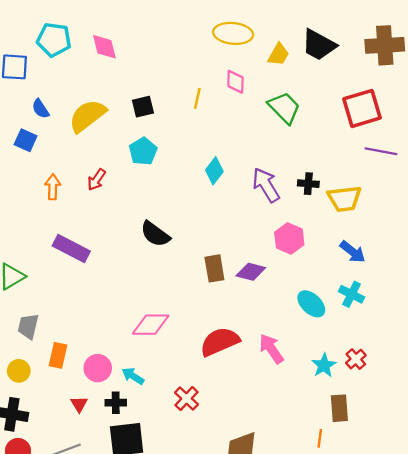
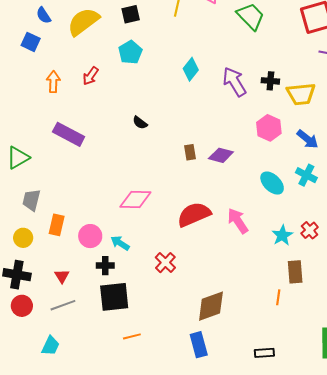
black semicircle: (155, 234) -> (140, 123), size x0.6
pink hexagon: (289, 239) -> (269, 128), moved
brown rectangle: (214, 268) -> (190, 152), size x0.7
red triangle: (79, 404) -> (62, 276), moved

